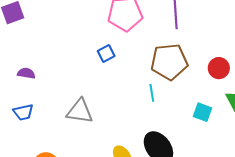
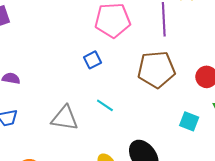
cyan line: (152, 93) -> (105, 105), moved, turned -48

